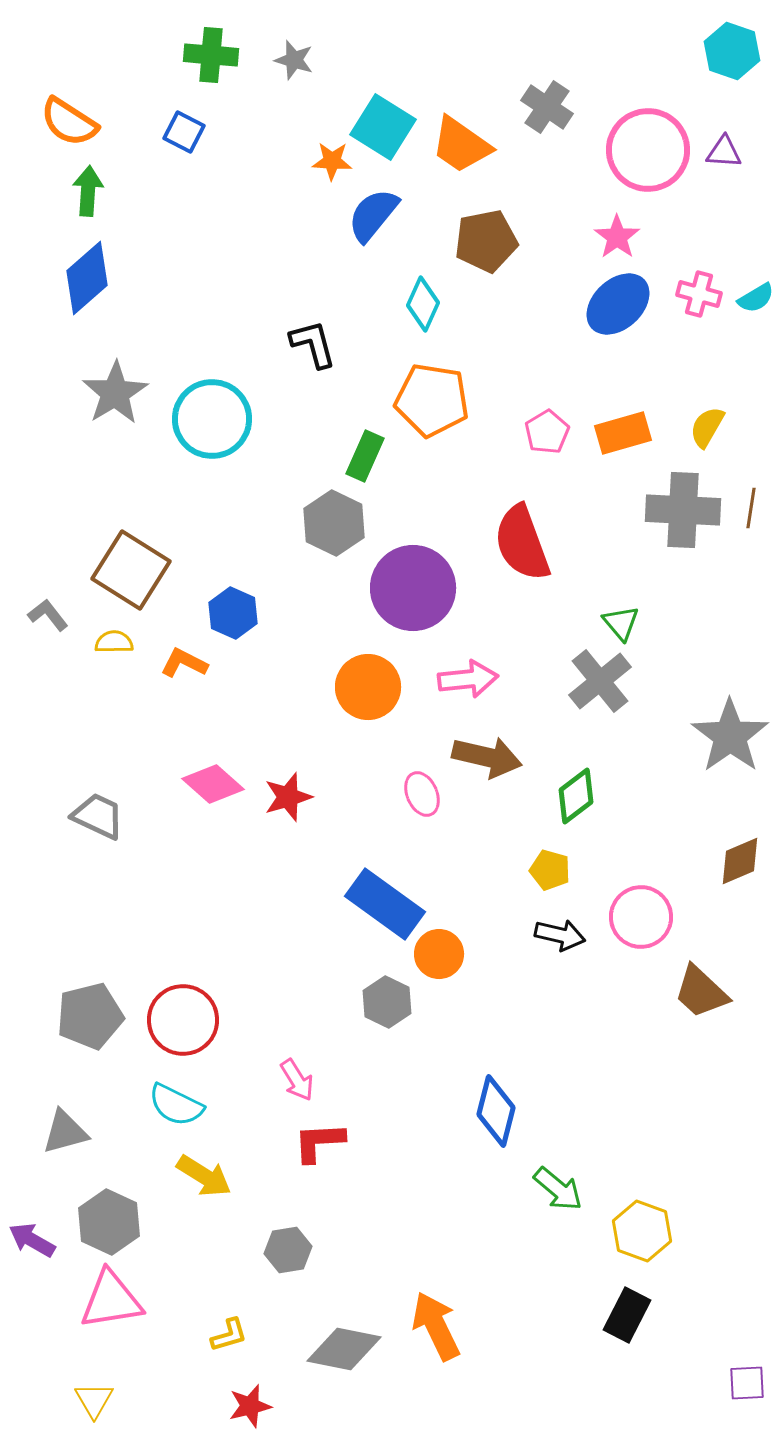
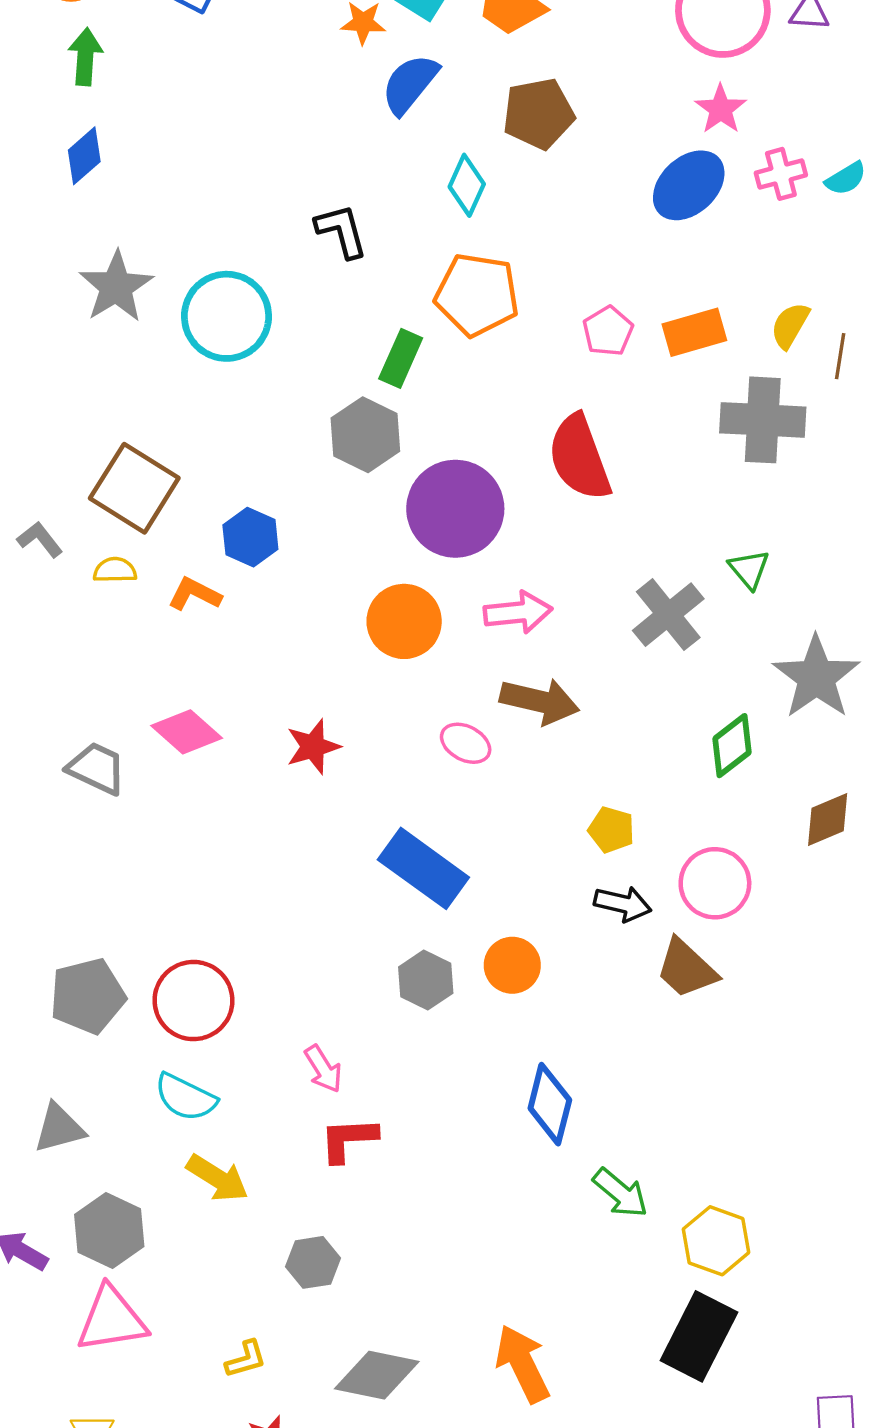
pink star: (617, 237) -> (721, 109), moved
blue diamond: (87, 278) -> (84, 156), size x0.7
pink cross: (699, 294) -> (781, 174), turned -30
brown line: (751, 508) -> (840, 356), moved
green triangle: (621, 623) -> (749, 569), moved
pink diamond: (213, 784) -> (187, 732), moved
pink ellipse: (422, 794) -> (466, 743), turned -39
green diamond: (576, 796) -> (732, 746), moved
orange circle: (439, 954) -> (512, 965), moved
brown trapezoid: (701, 992) -> (686, 969), moved
black rectangle: (627, 1315) -> (699, 1336), size x1.4
orange arrow: (436, 1326) -> (523, 1364), moved

